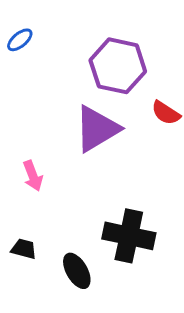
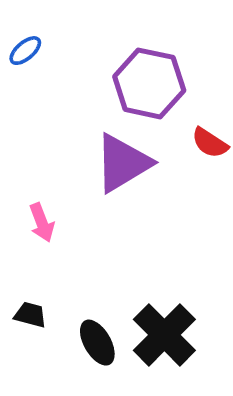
black cross: (129, 236) -> (164, 335), moved, turned 33

